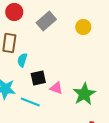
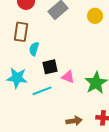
cyan line: (30, 102) -> (42, 91), turned -42

